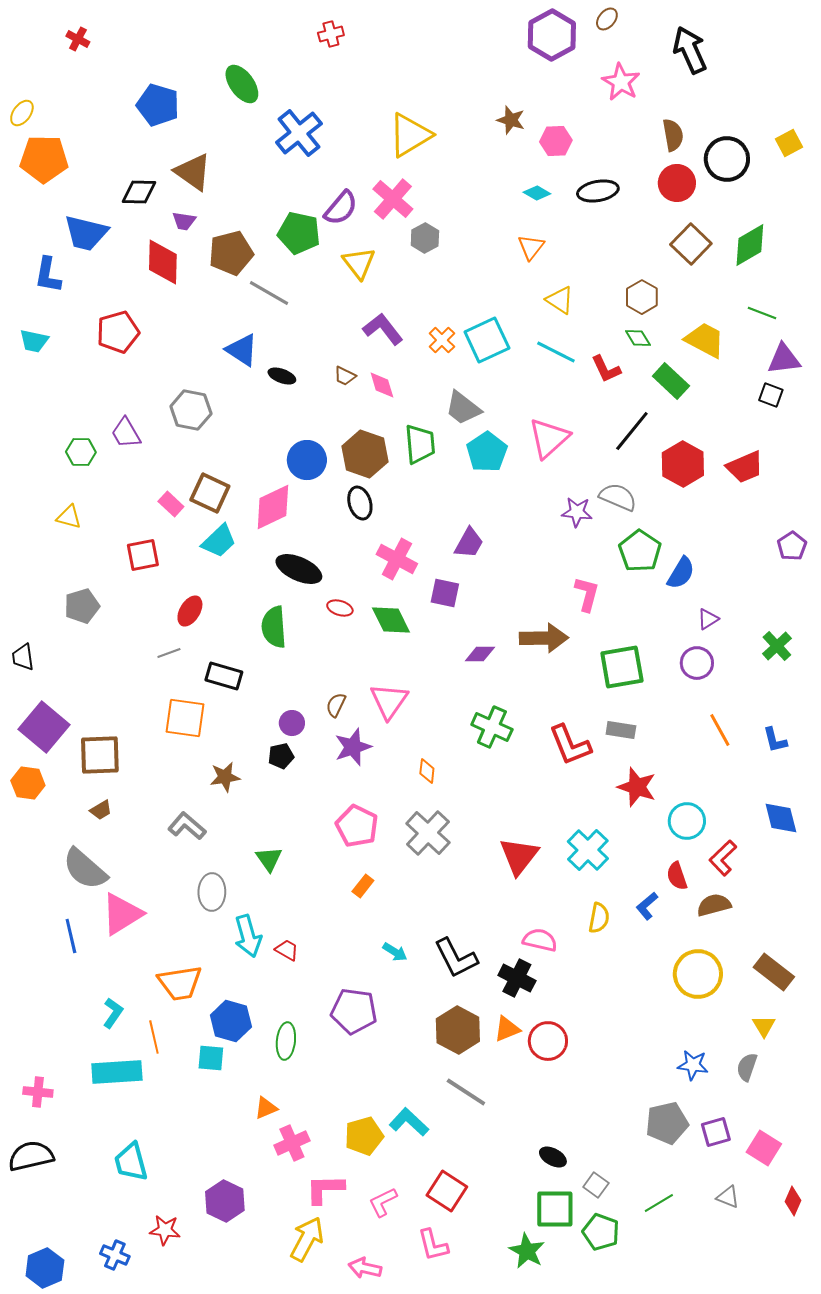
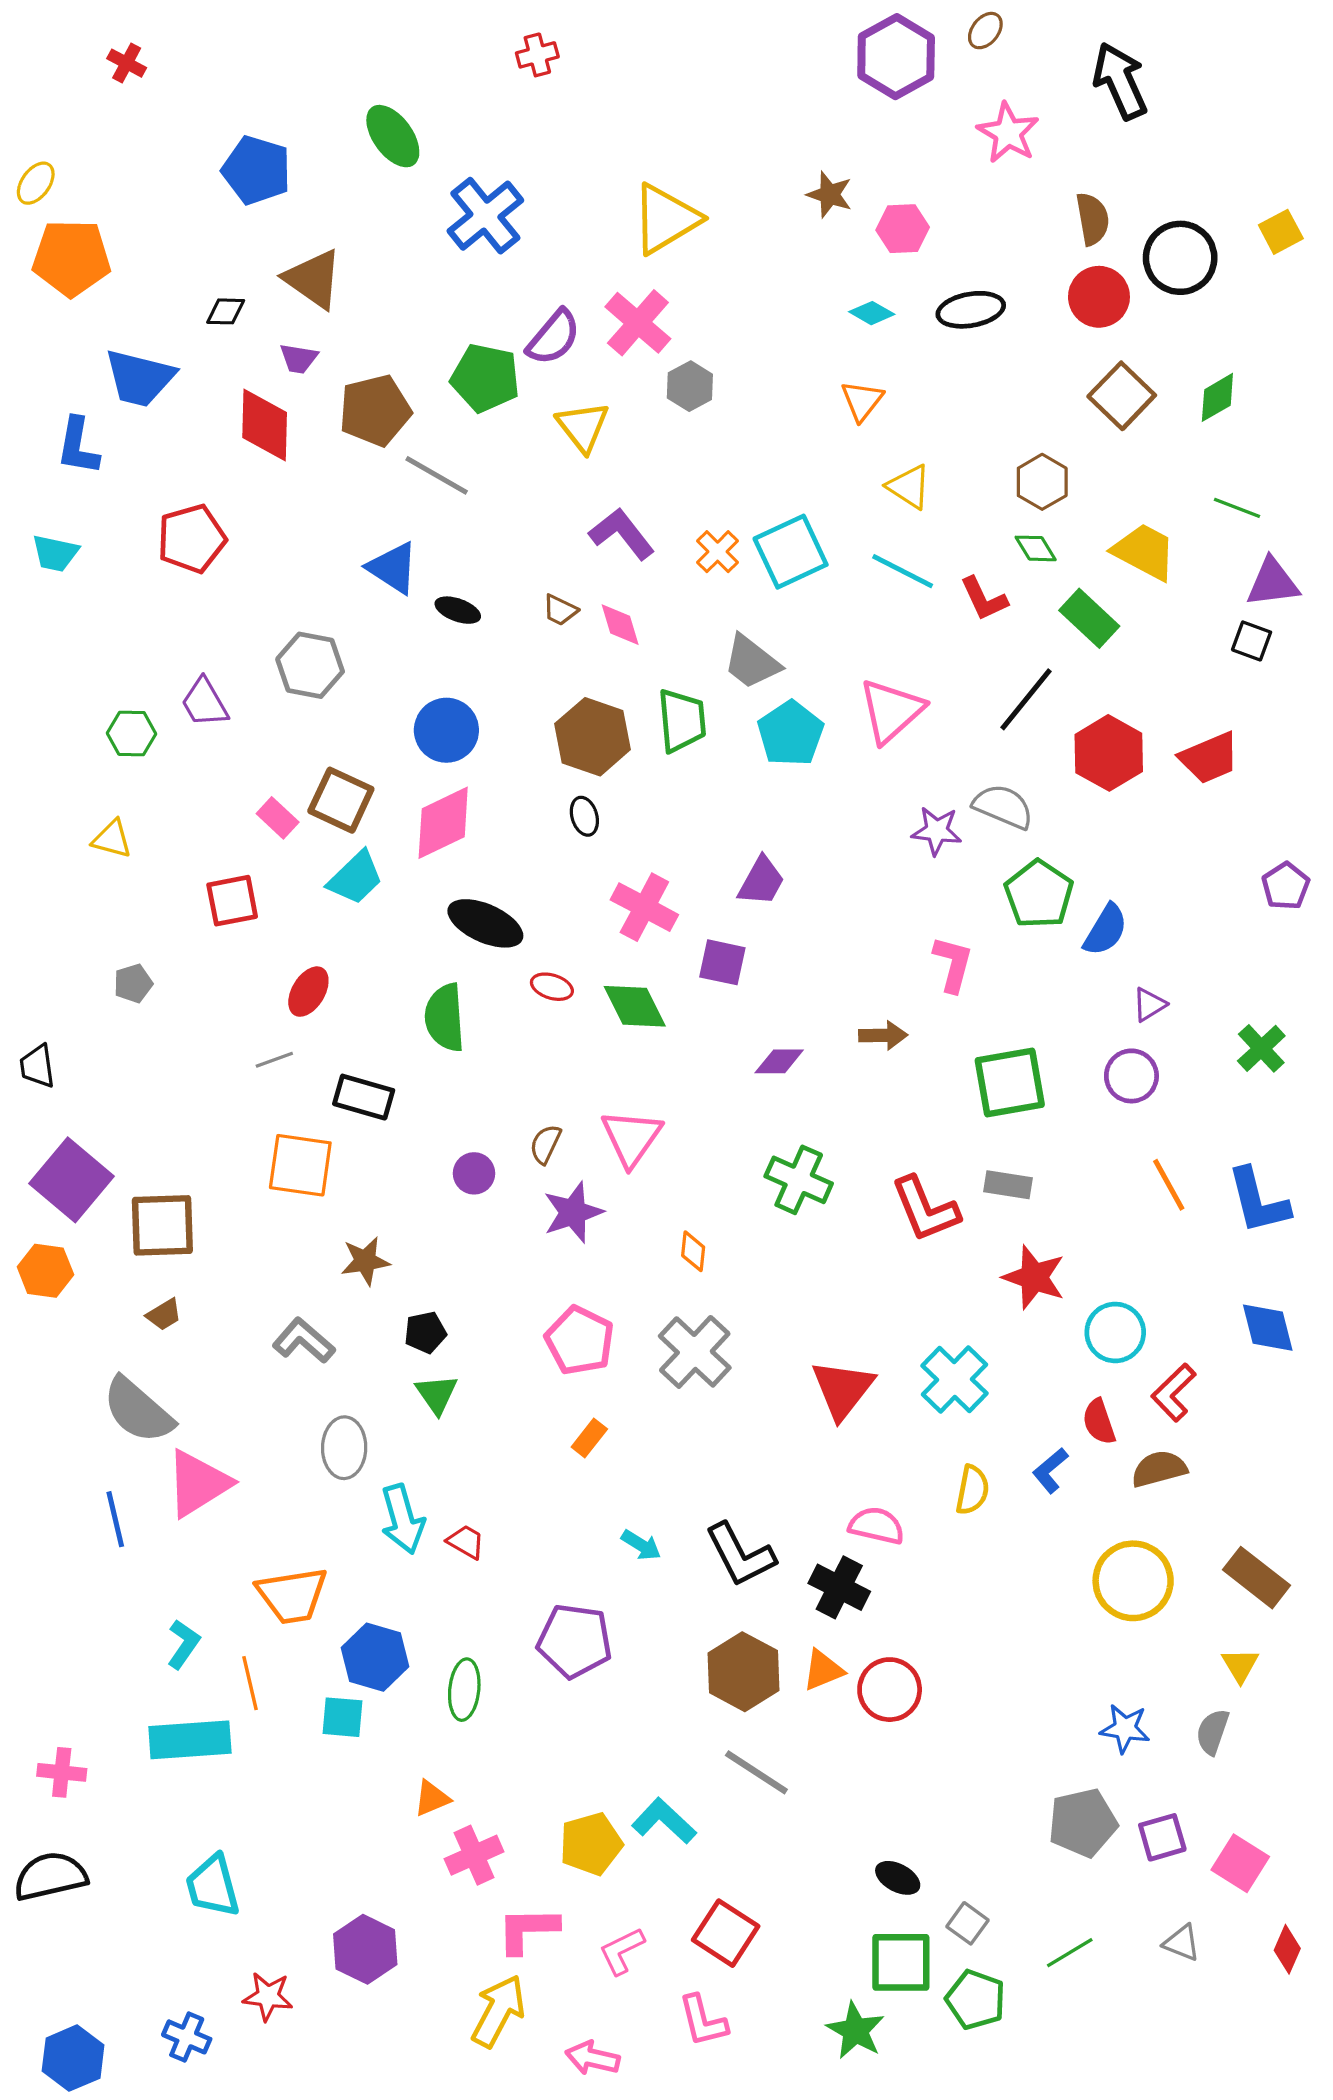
black diamond: (139, 192) -> (226, 311), size x0.7
green diamond: (750, 245) -> (1217, 397), size x0.7
blue circle: (307, 460) -> (446, 730), moved
black ellipse: (360, 503) -> (584, 816), size x0.7
gray pentagon: (82, 606) -> (133, 983), size x0.7
brown arrow: (544, 638) -> (883, 1035), size x0.6
blue L-shape: (775, 740) -> (1258, 1201), size x1.6
black pentagon: (281, 756) -> (425, 1332), moved

